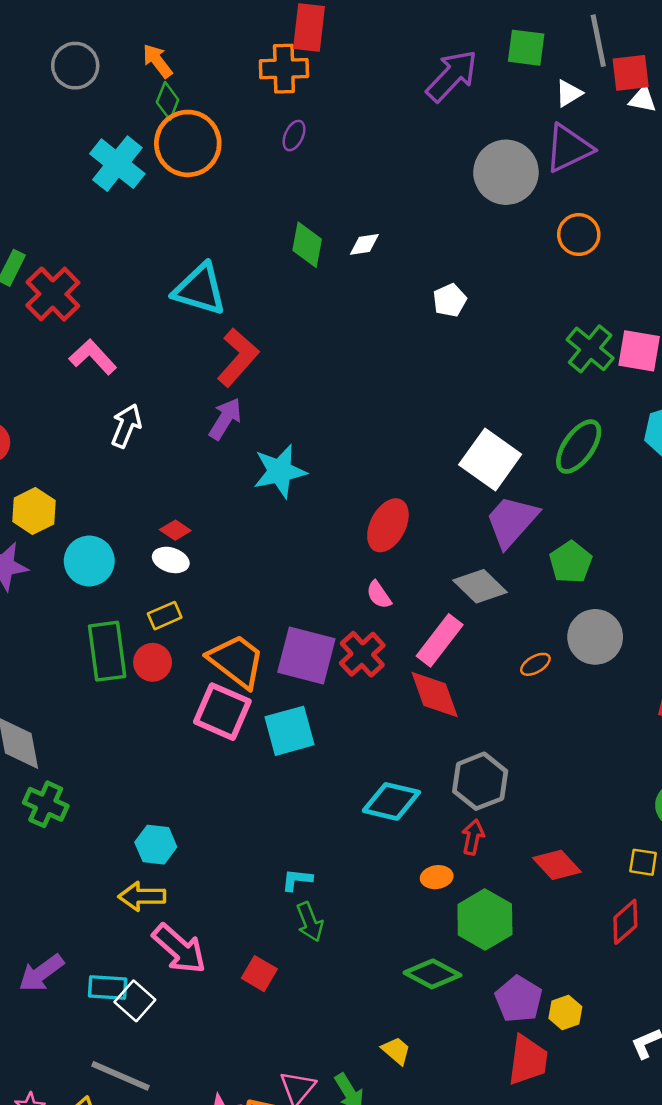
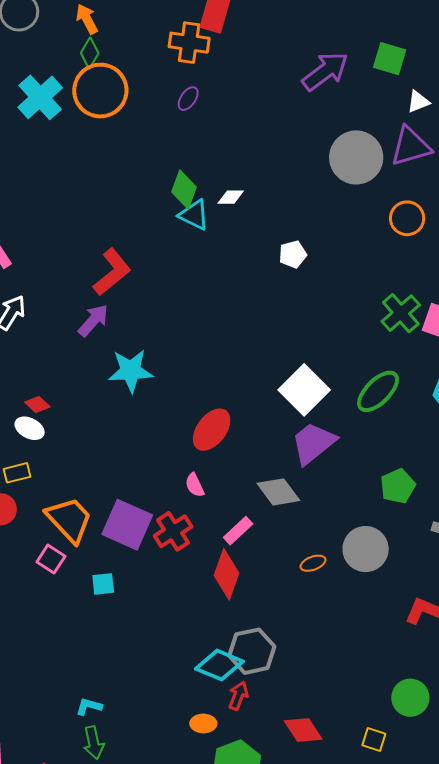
cyan triangle: (200, 289) -> (194, 215), moved, size x0.7
green pentagon: (571, 562) -> (398, 486), moved
pink rectangle: (440, 640) -> (238, 531), size x0.7
red diamond: (435, 695) -> (227, 574), turned 30
pink square: (222, 712) -> (51, 559), size x0.6
cyan square: (289, 731) -> (103, 584), size x0.6
cyan diamond: (391, 801) -> (219, 665), moved

